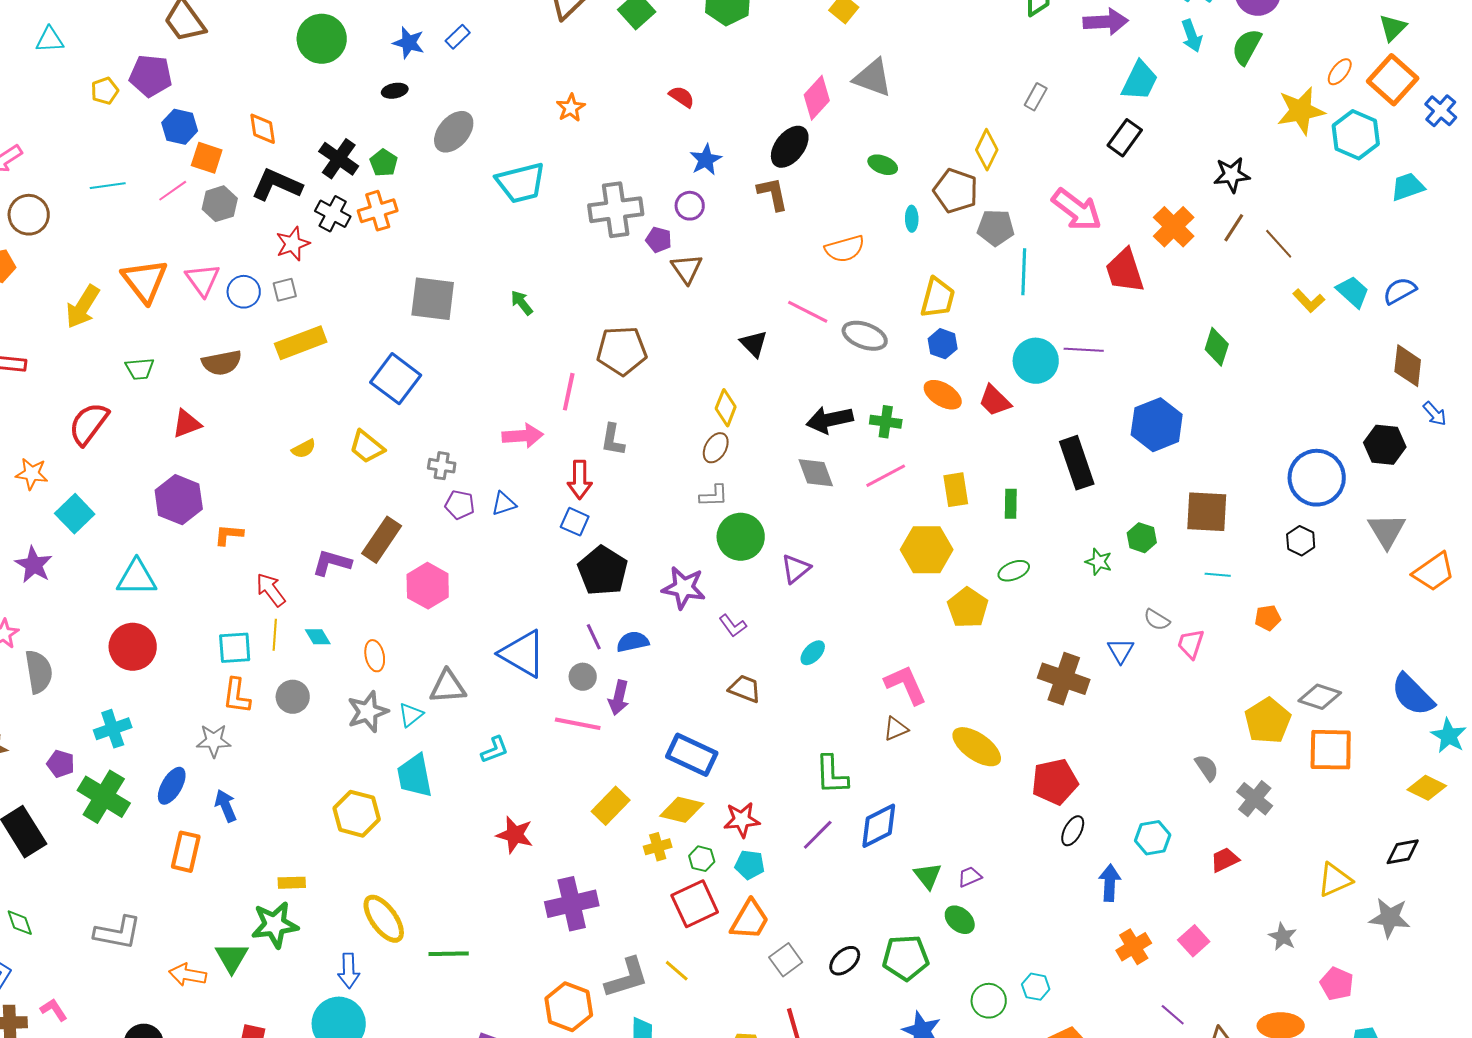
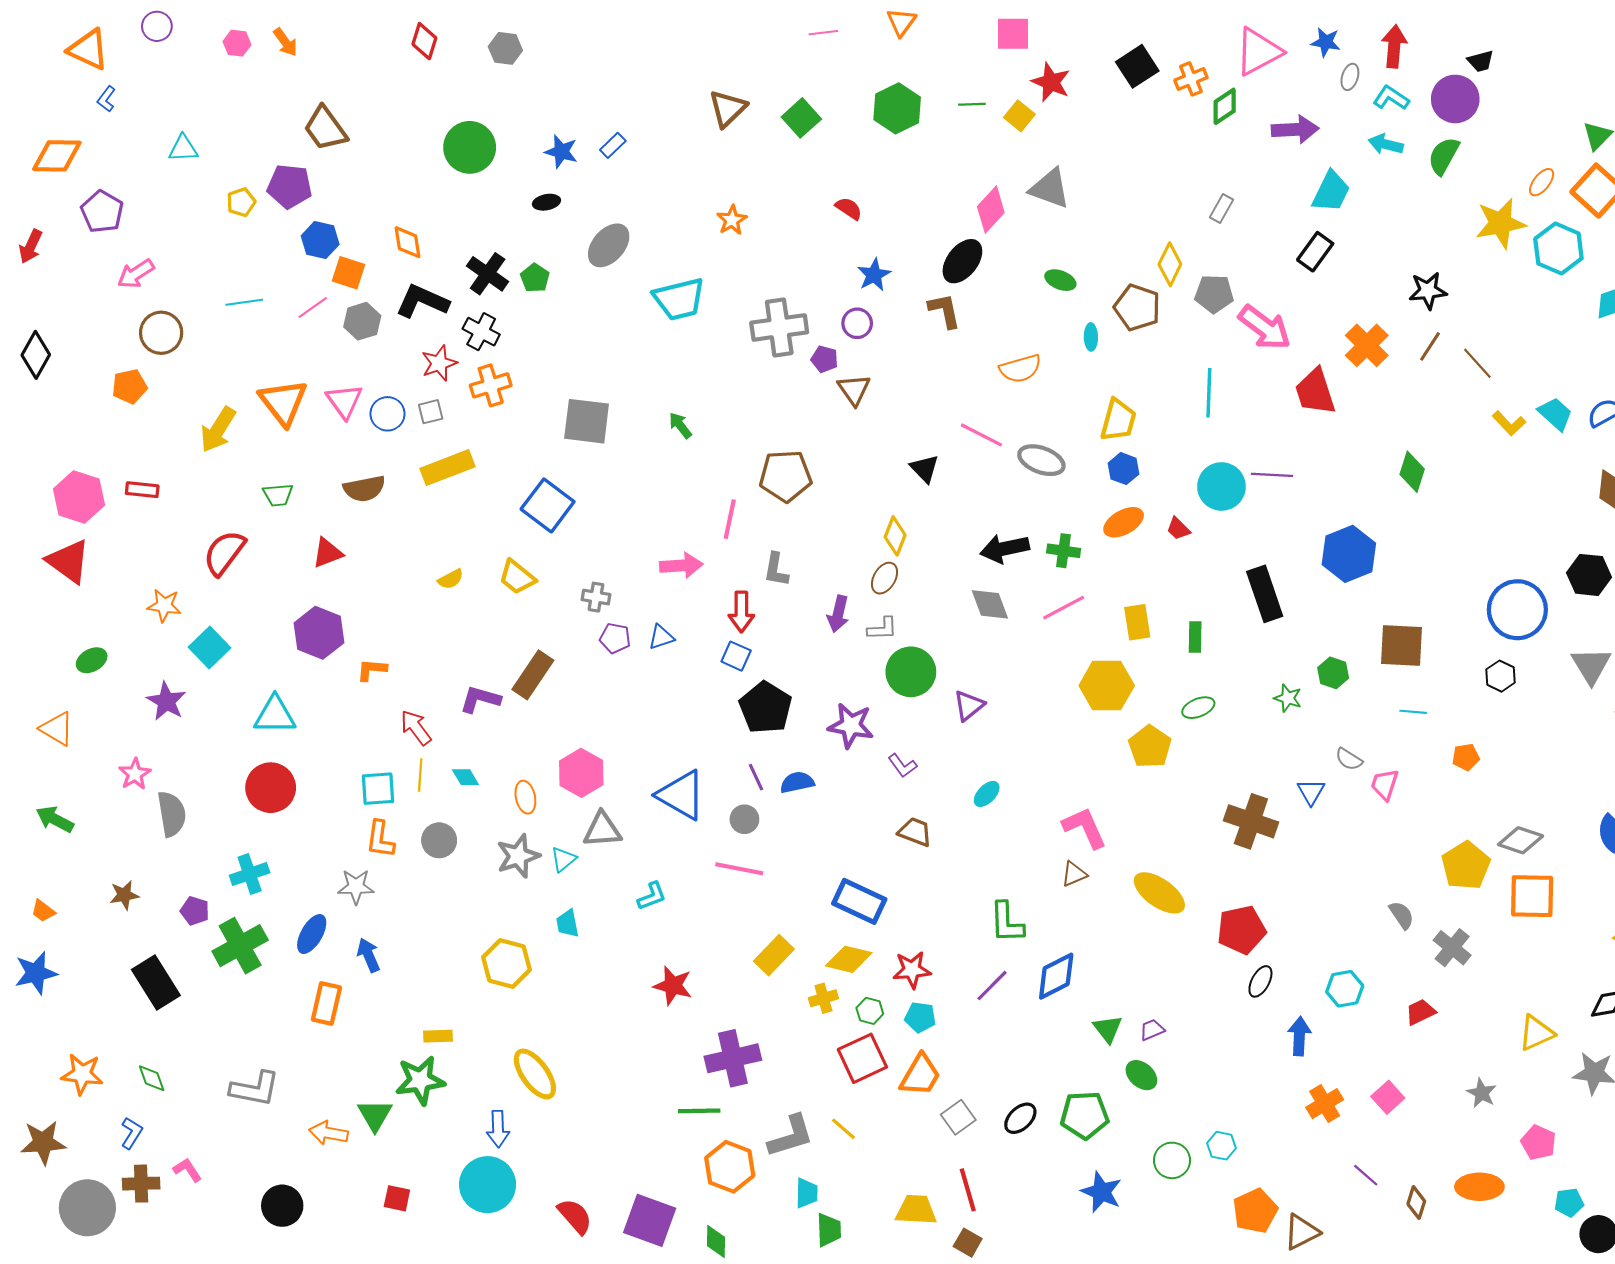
cyan arrow: (1192, 36) -> (1386, 144), turned 124
orange cross: (378, 211) -> (491, 385), moved
gray pentagon: (996, 228) -> (1214, 294), moved
orange ellipse: (943, 395) -> (1124, 522), turned -60
red trapezoid: (995, 401) -> (1178, 529), size x0.7
pink hexagon: (428, 586) -> (581, 773), moved
purple arrow: (619, 698) -> (838, 614), moved
cyan trapezoid: (415, 776) -> (568, 923), size x0.6
green cross: (104, 797) -> (240, 946), turned 30
green line: (449, 954) -> (699, 1111), moved

